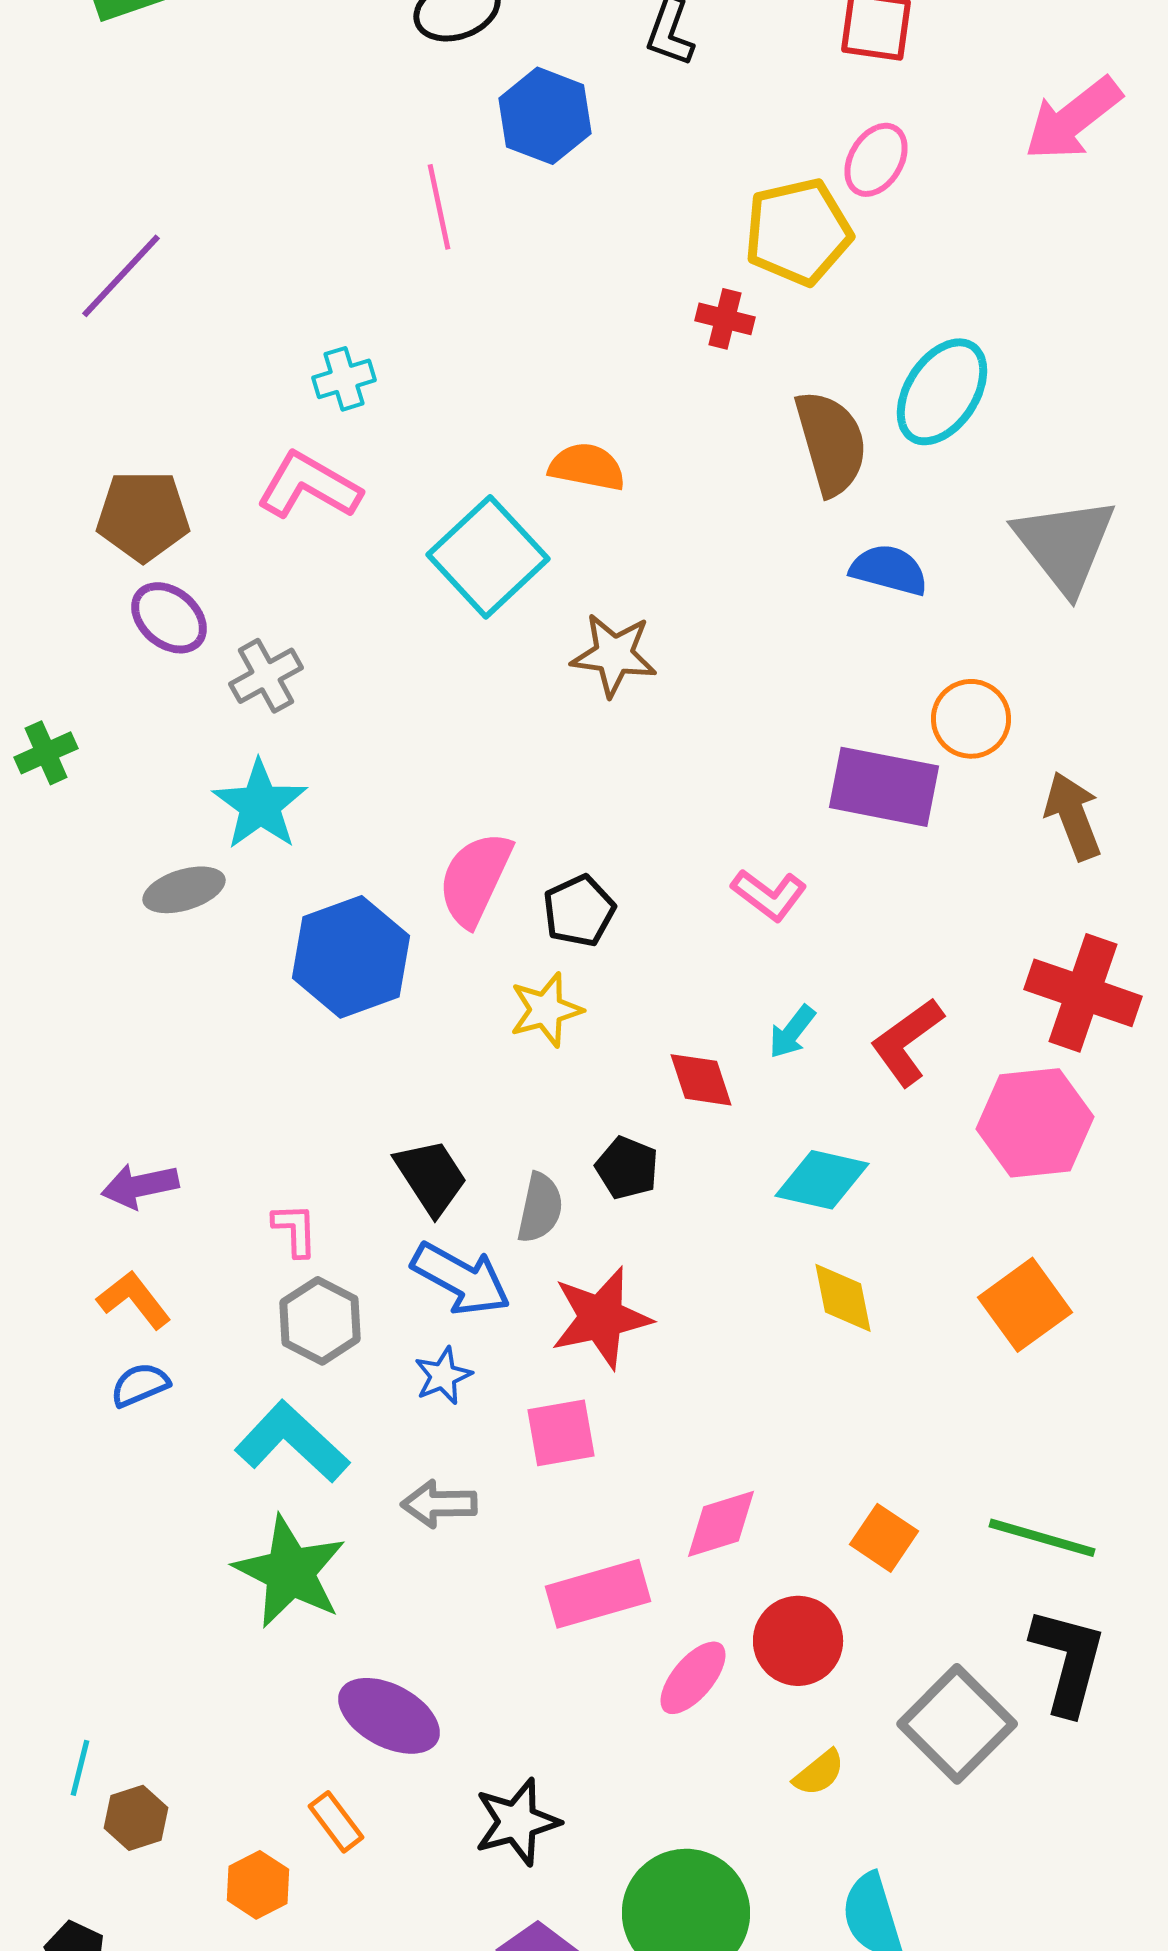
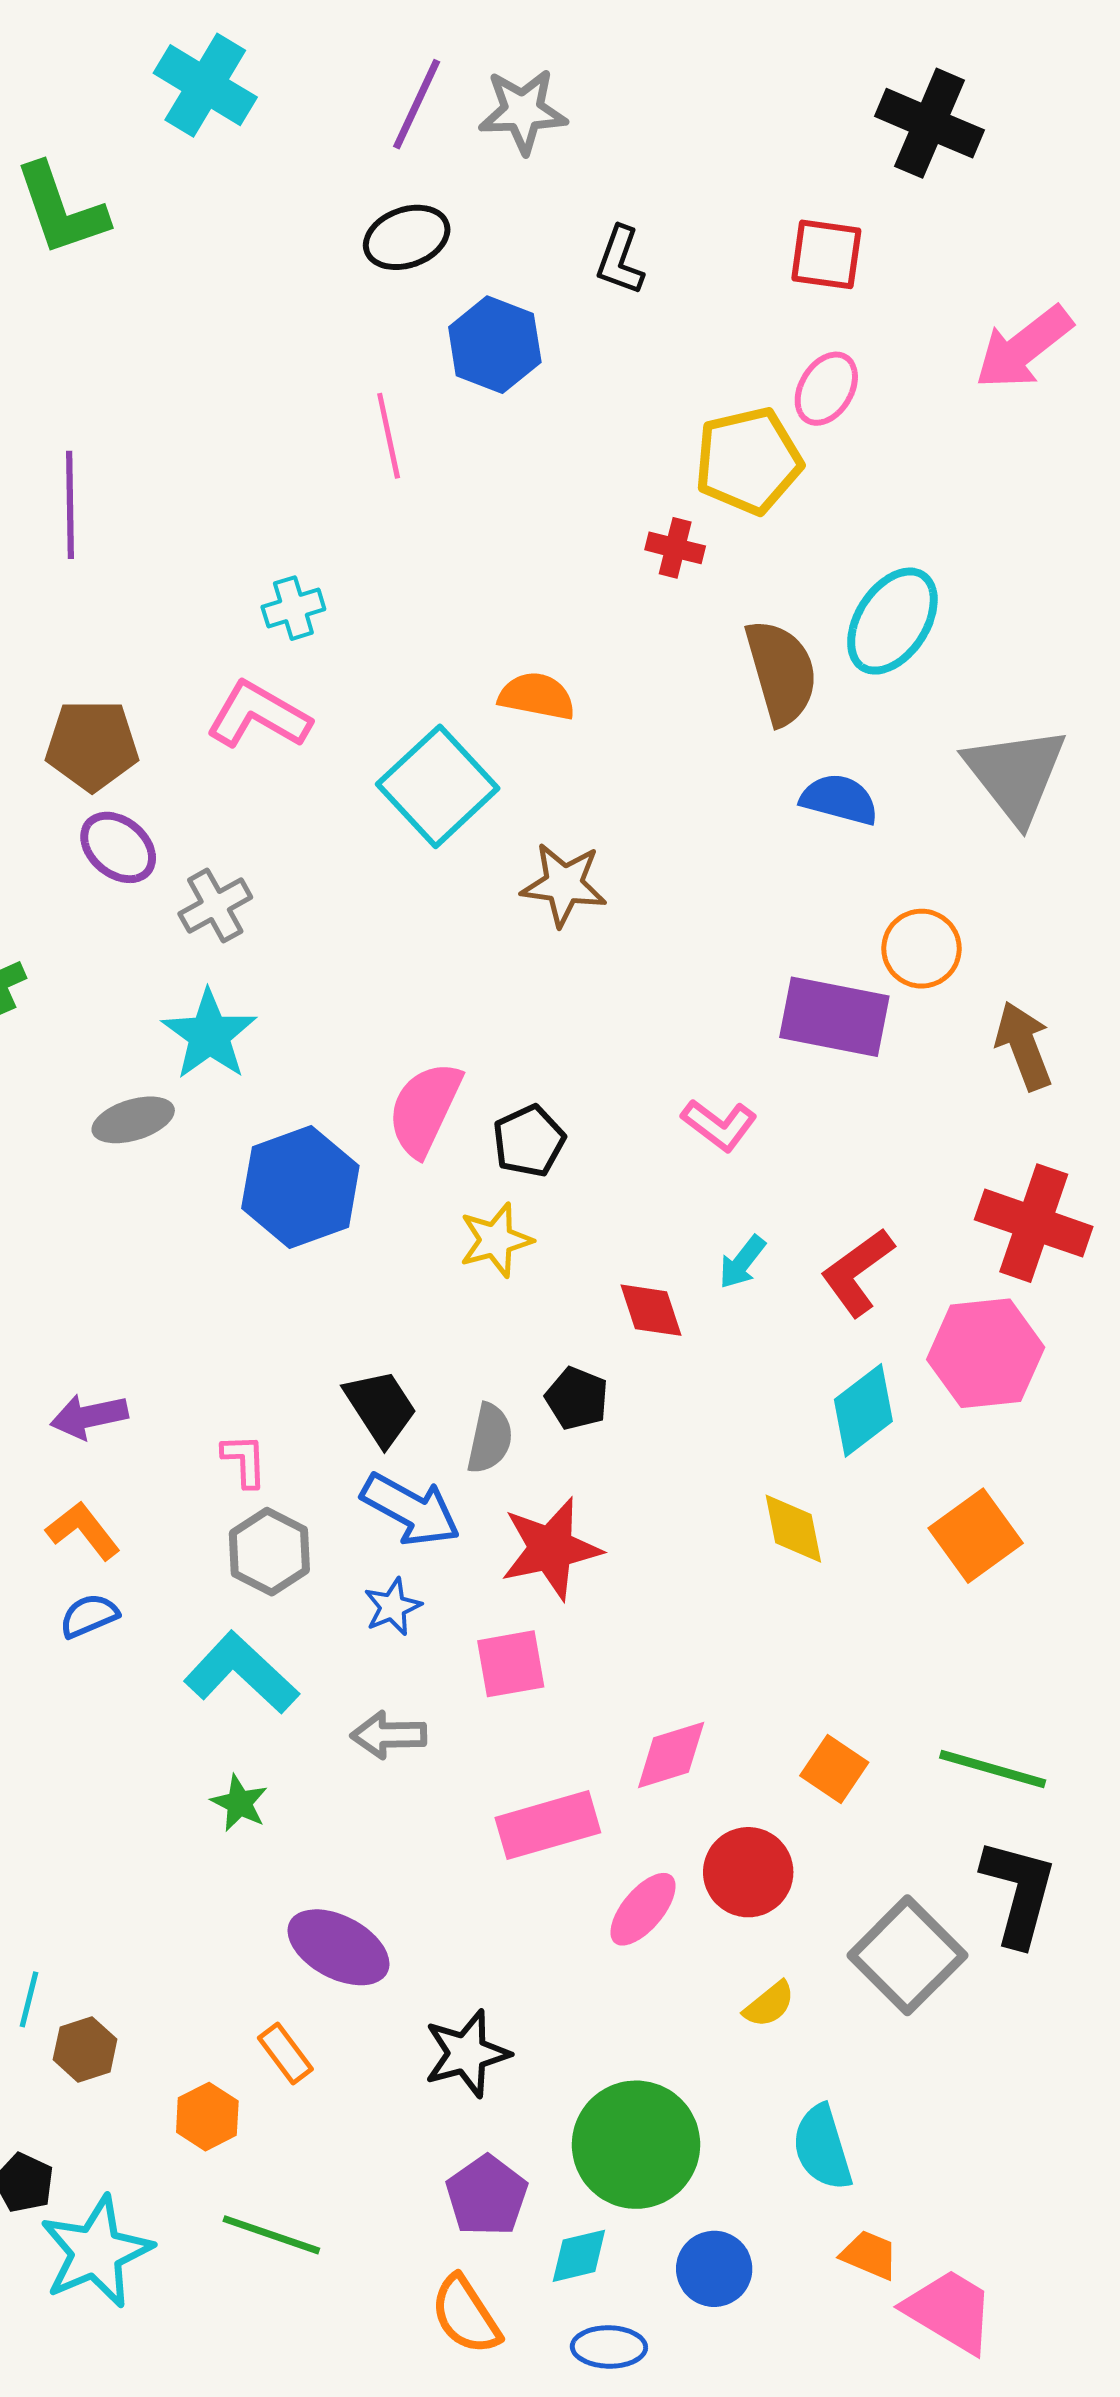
purple line: (121, 276) -> (70, 505), turned -44
cyan diamond: (822, 1180) -> (863, 1410), moved, turned -50
green star: (290, 1572) -> (239, 1803), size x0.5

